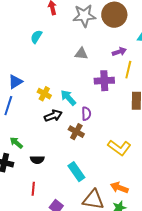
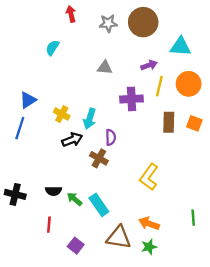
gray star: (84, 16) -> (108, 23), size x0.7
cyan arrow: (68, 98) -> (90, 119), turned -120
green arrow: (16, 143) -> (74, 199), moved
yellow L-shape: (119, 148) -> (149, 177), turned 90

